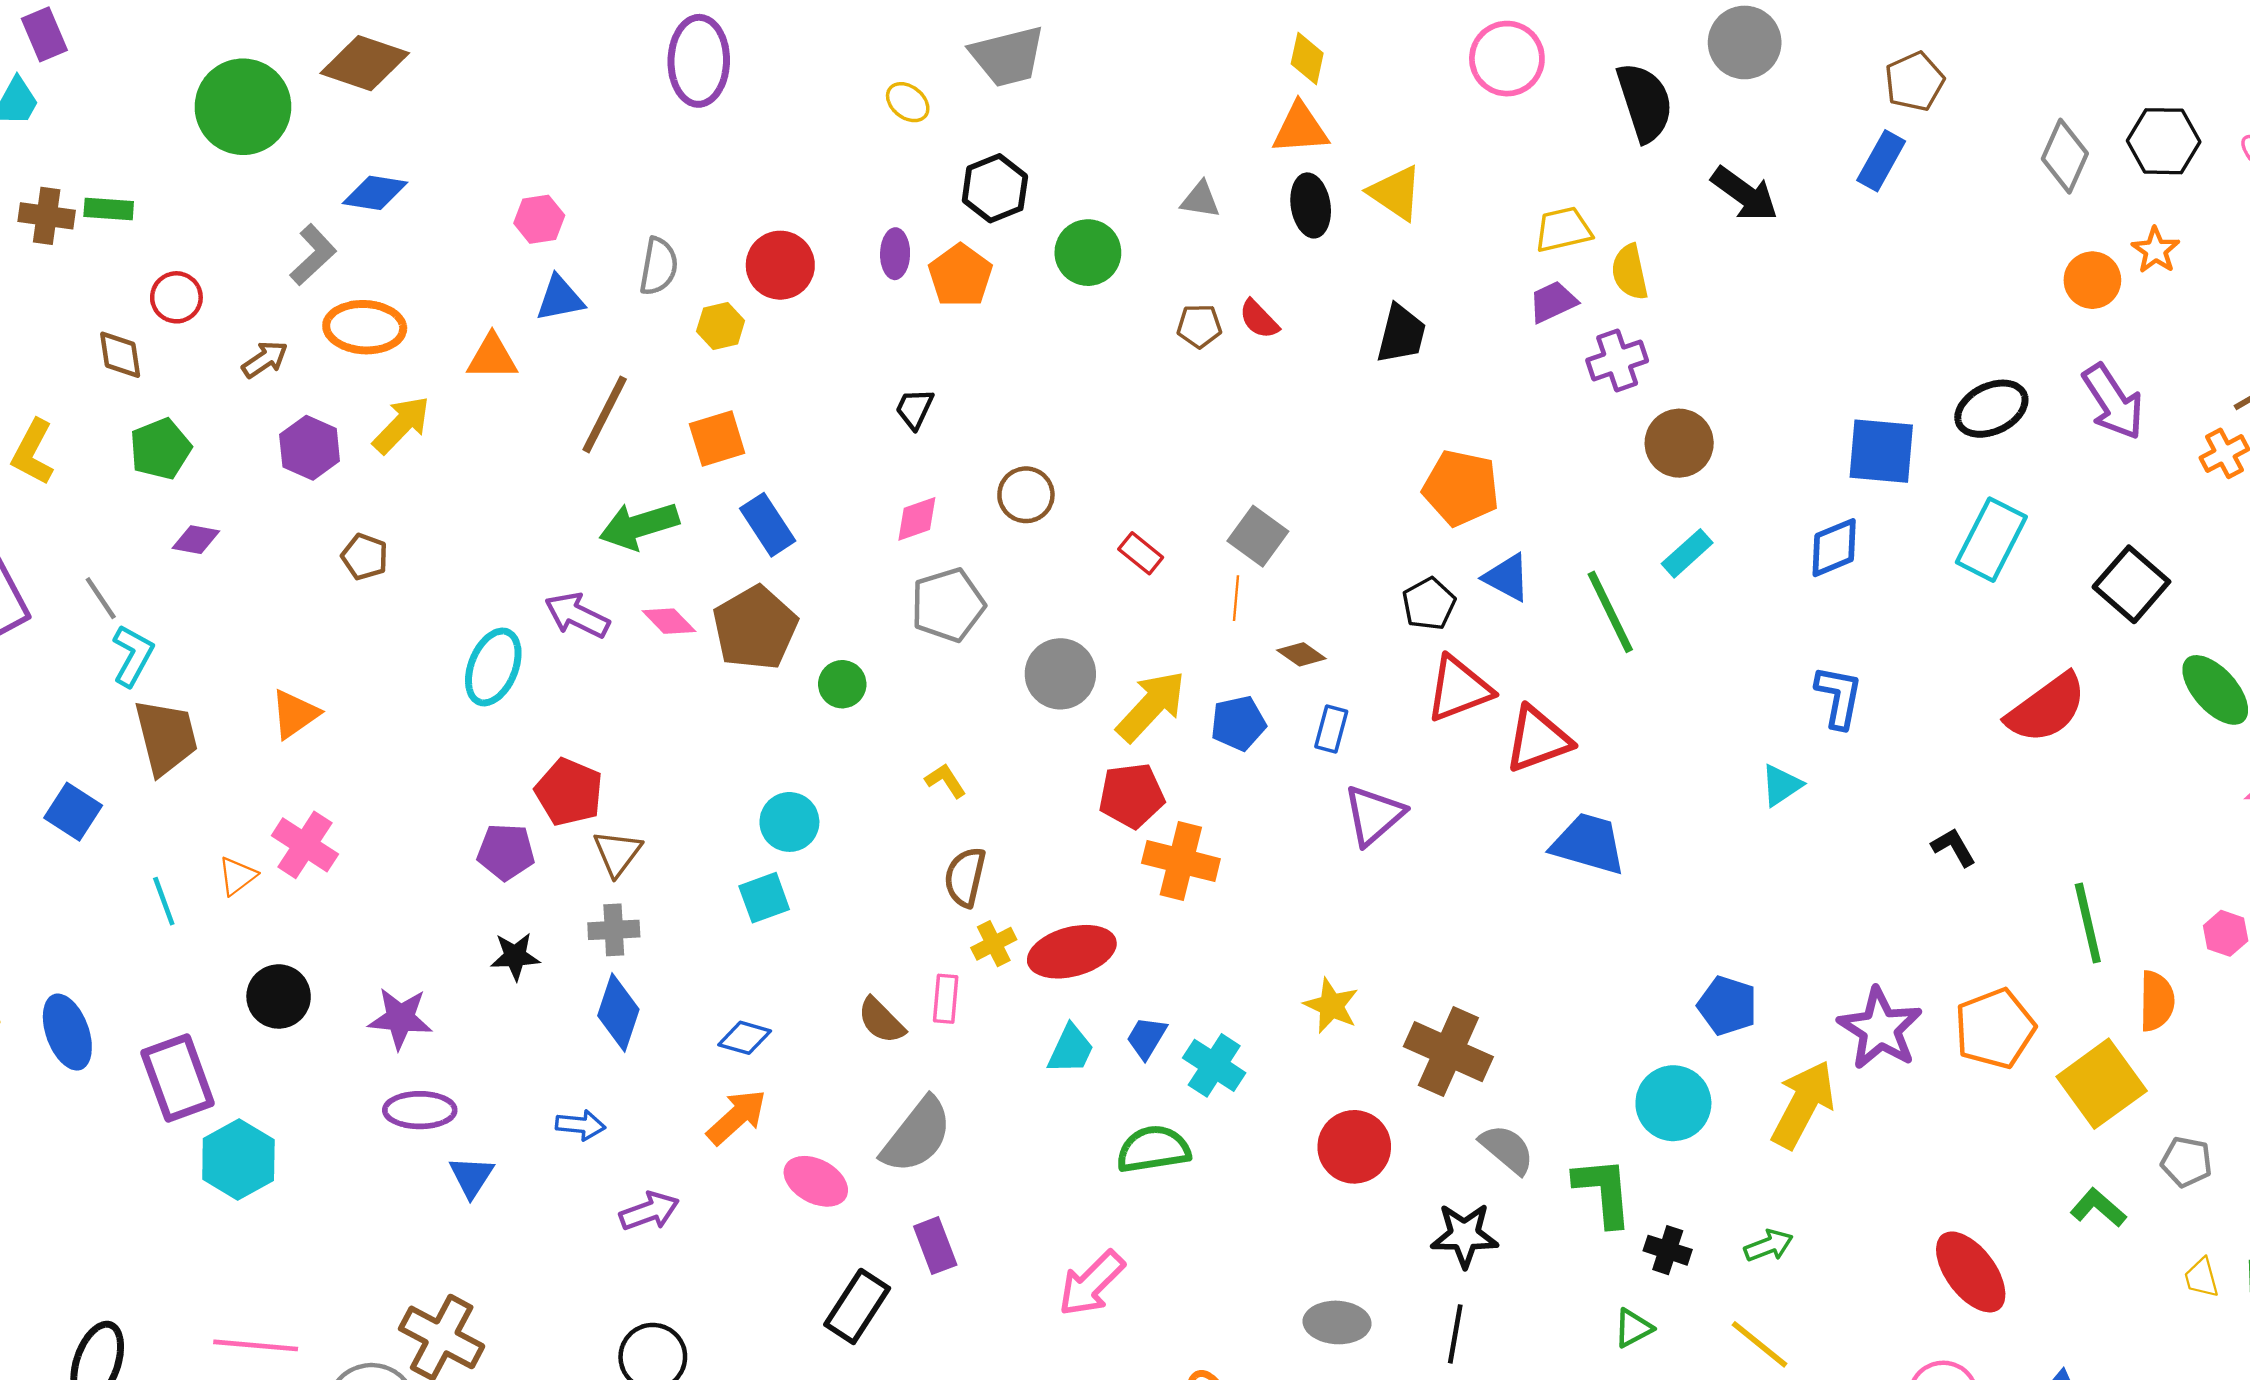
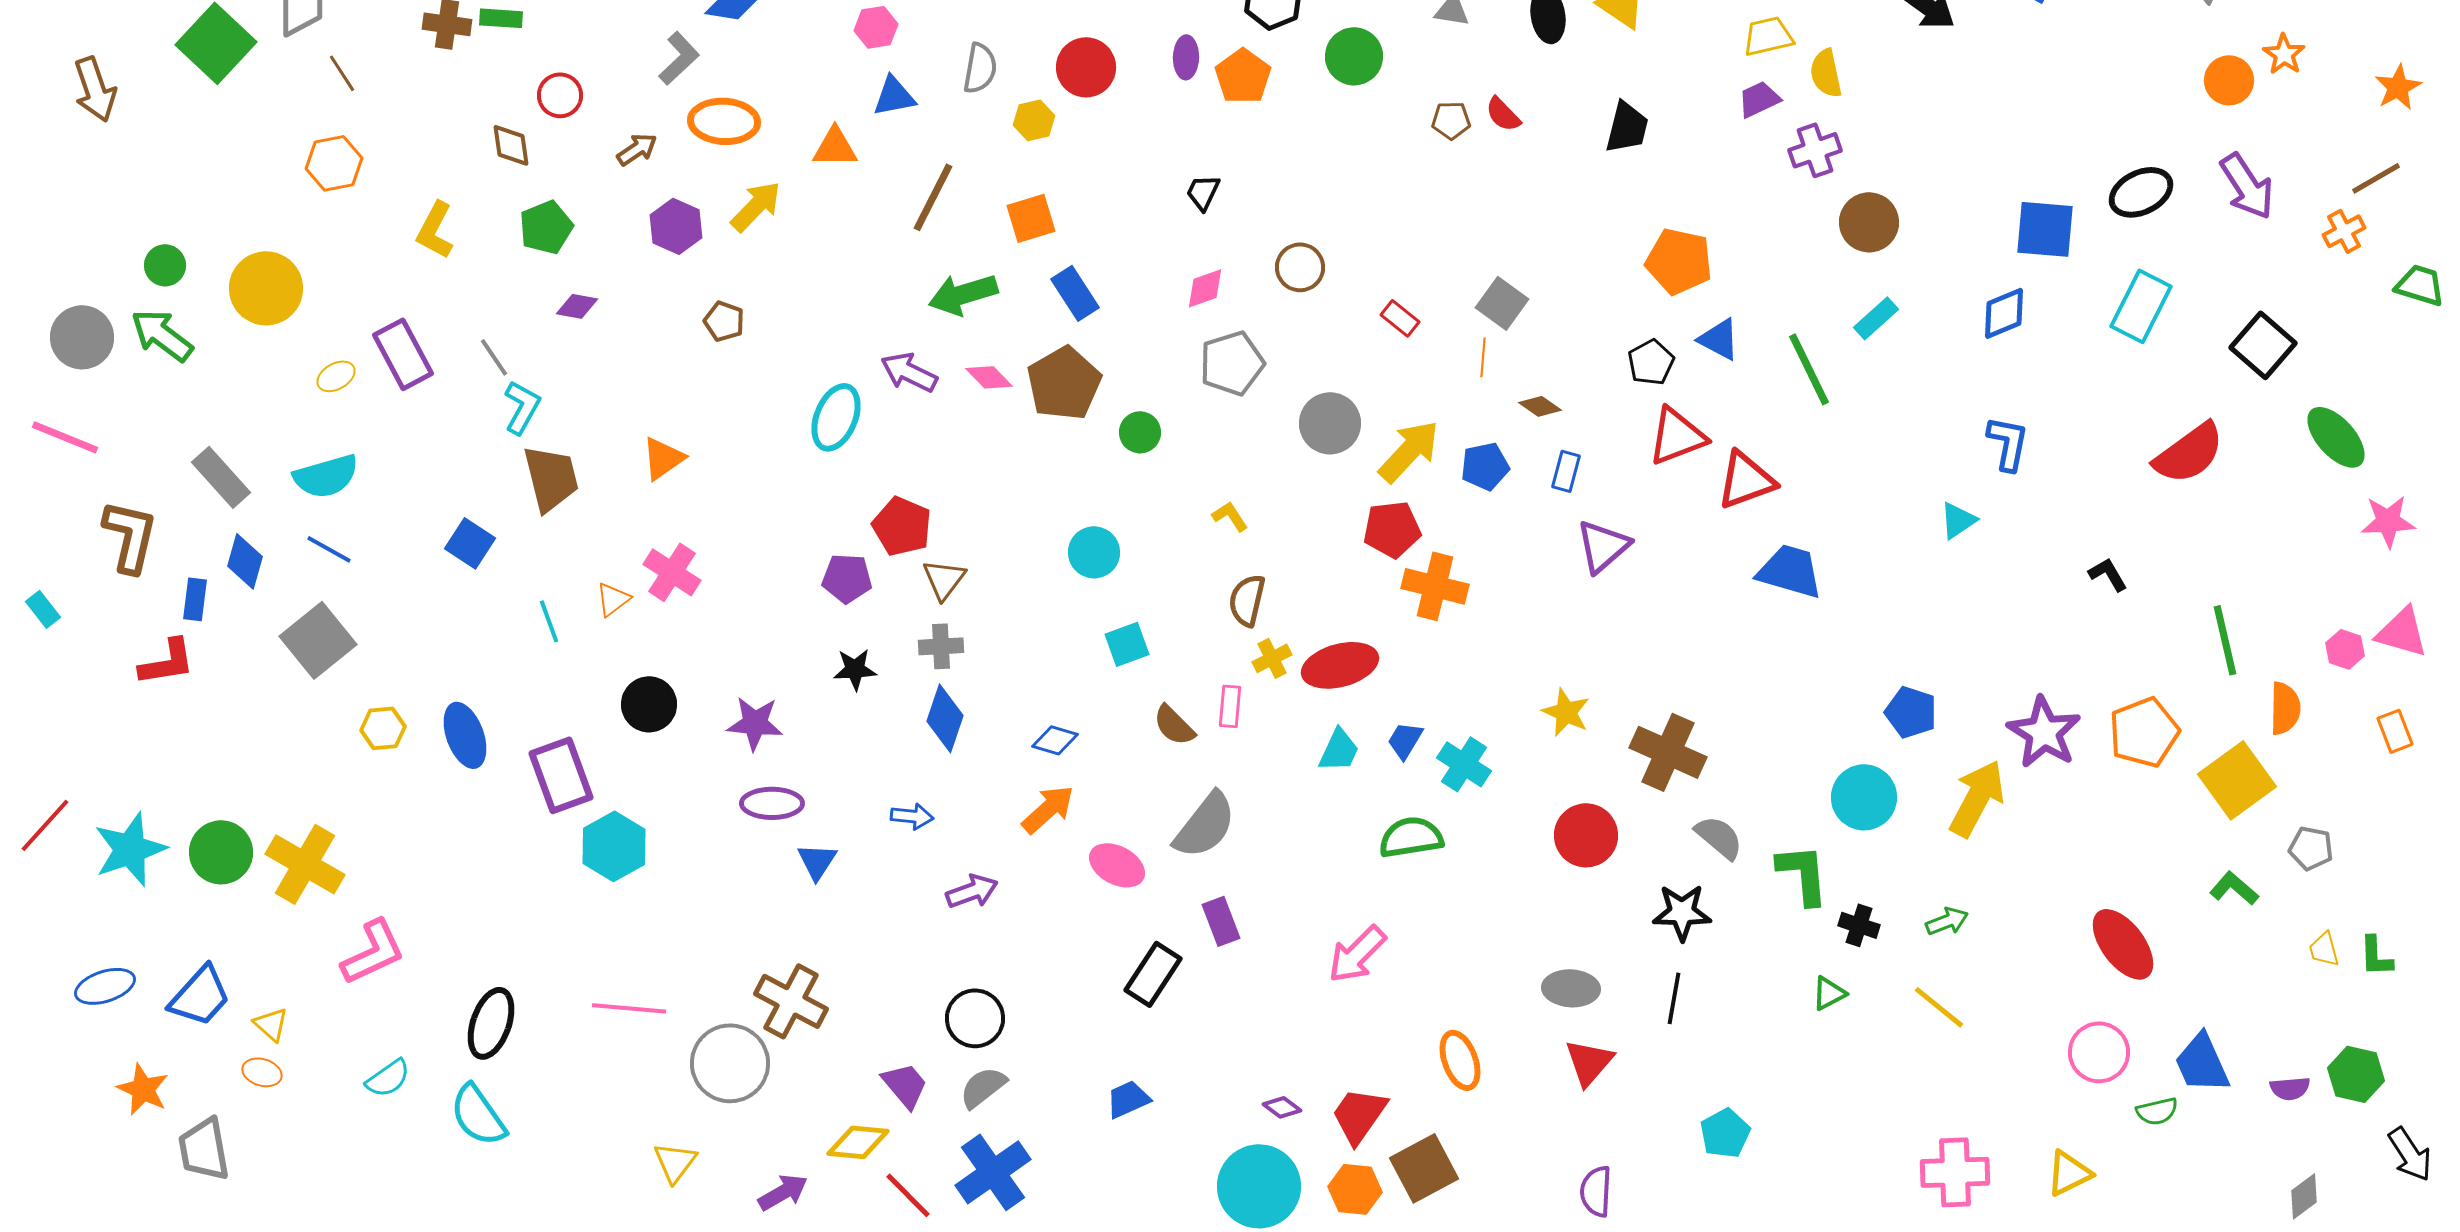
cyan square: (764, 898) -> (1127, 644), moved

